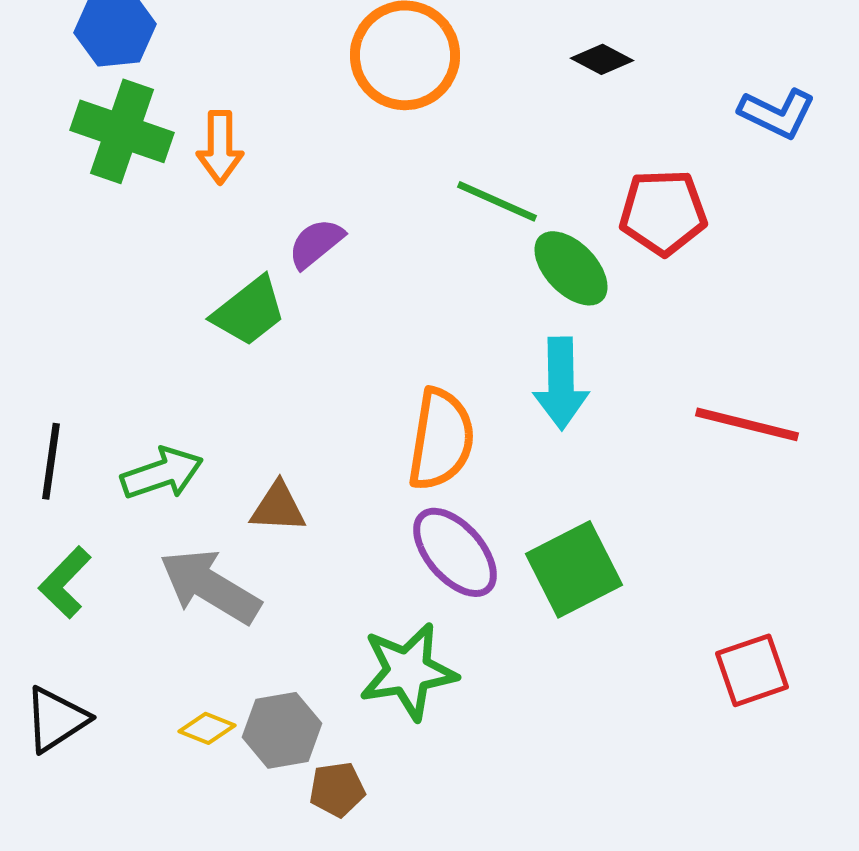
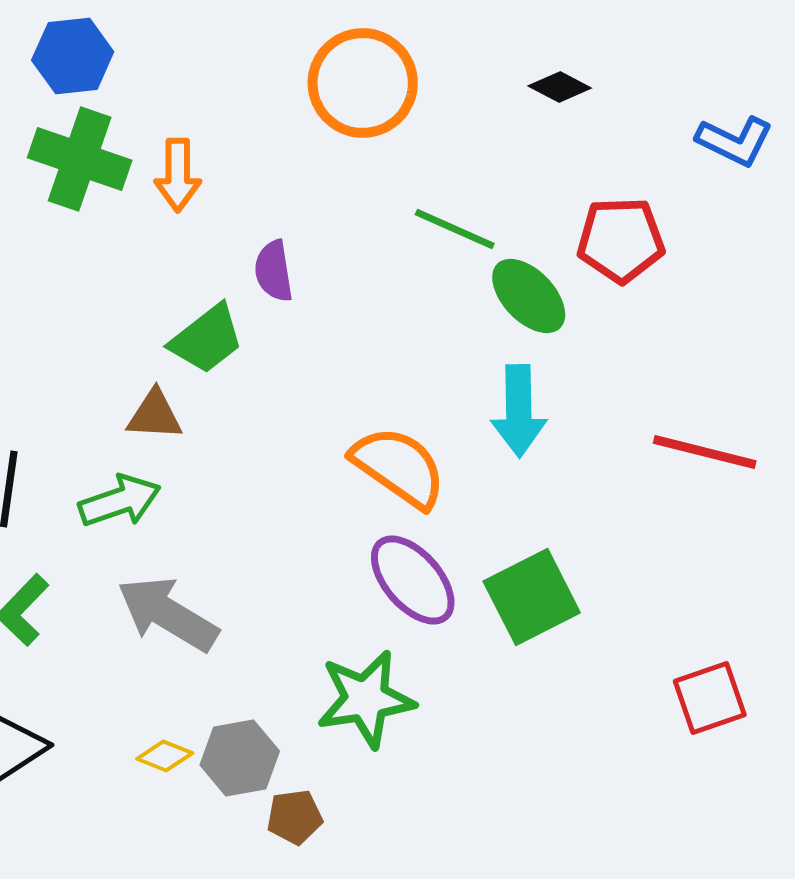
purple semicircle: (316, 243) -> (274, 271), turned -60
orange semicircle: (441, 439) -> (399, 467), turned -64
brown triangle: (278, 507) -> (155, 415), moved

